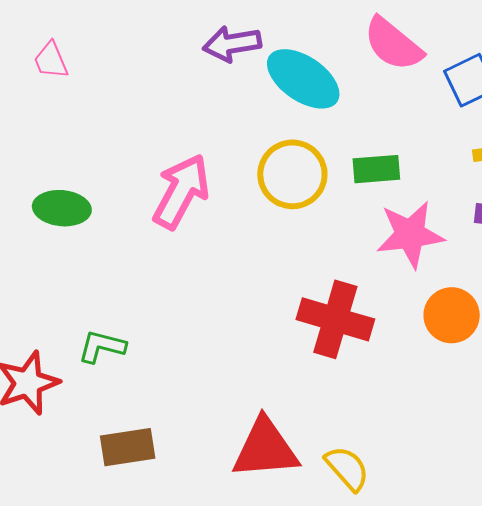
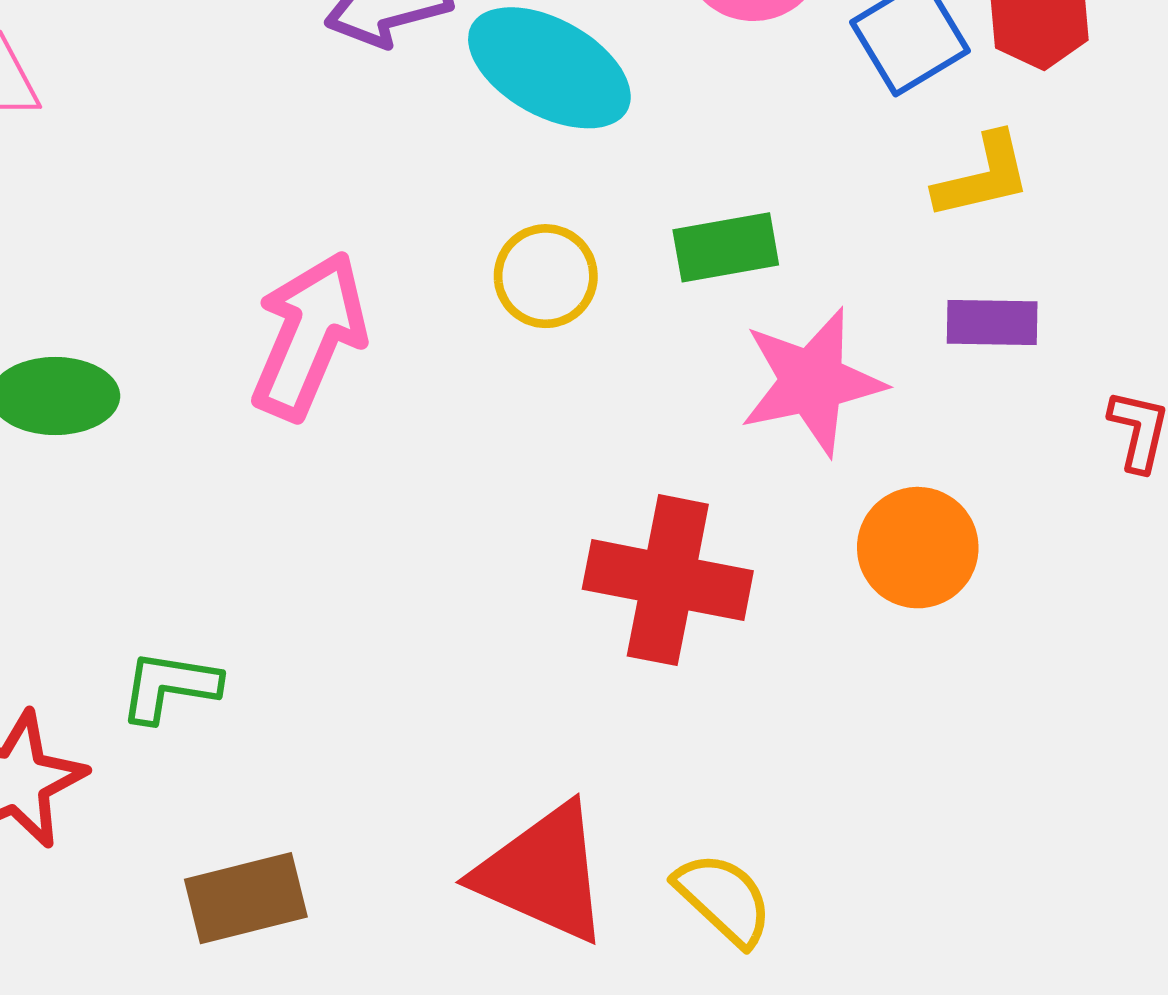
yellow circle: (292, 174) -> (546, 276), size x0.7
red triangle: (265, 449) -> (543, 873), turned 34

